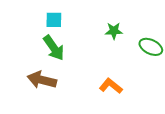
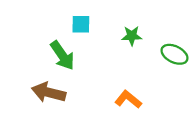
cyan square: (54, 20) -> (81, 24), moved

